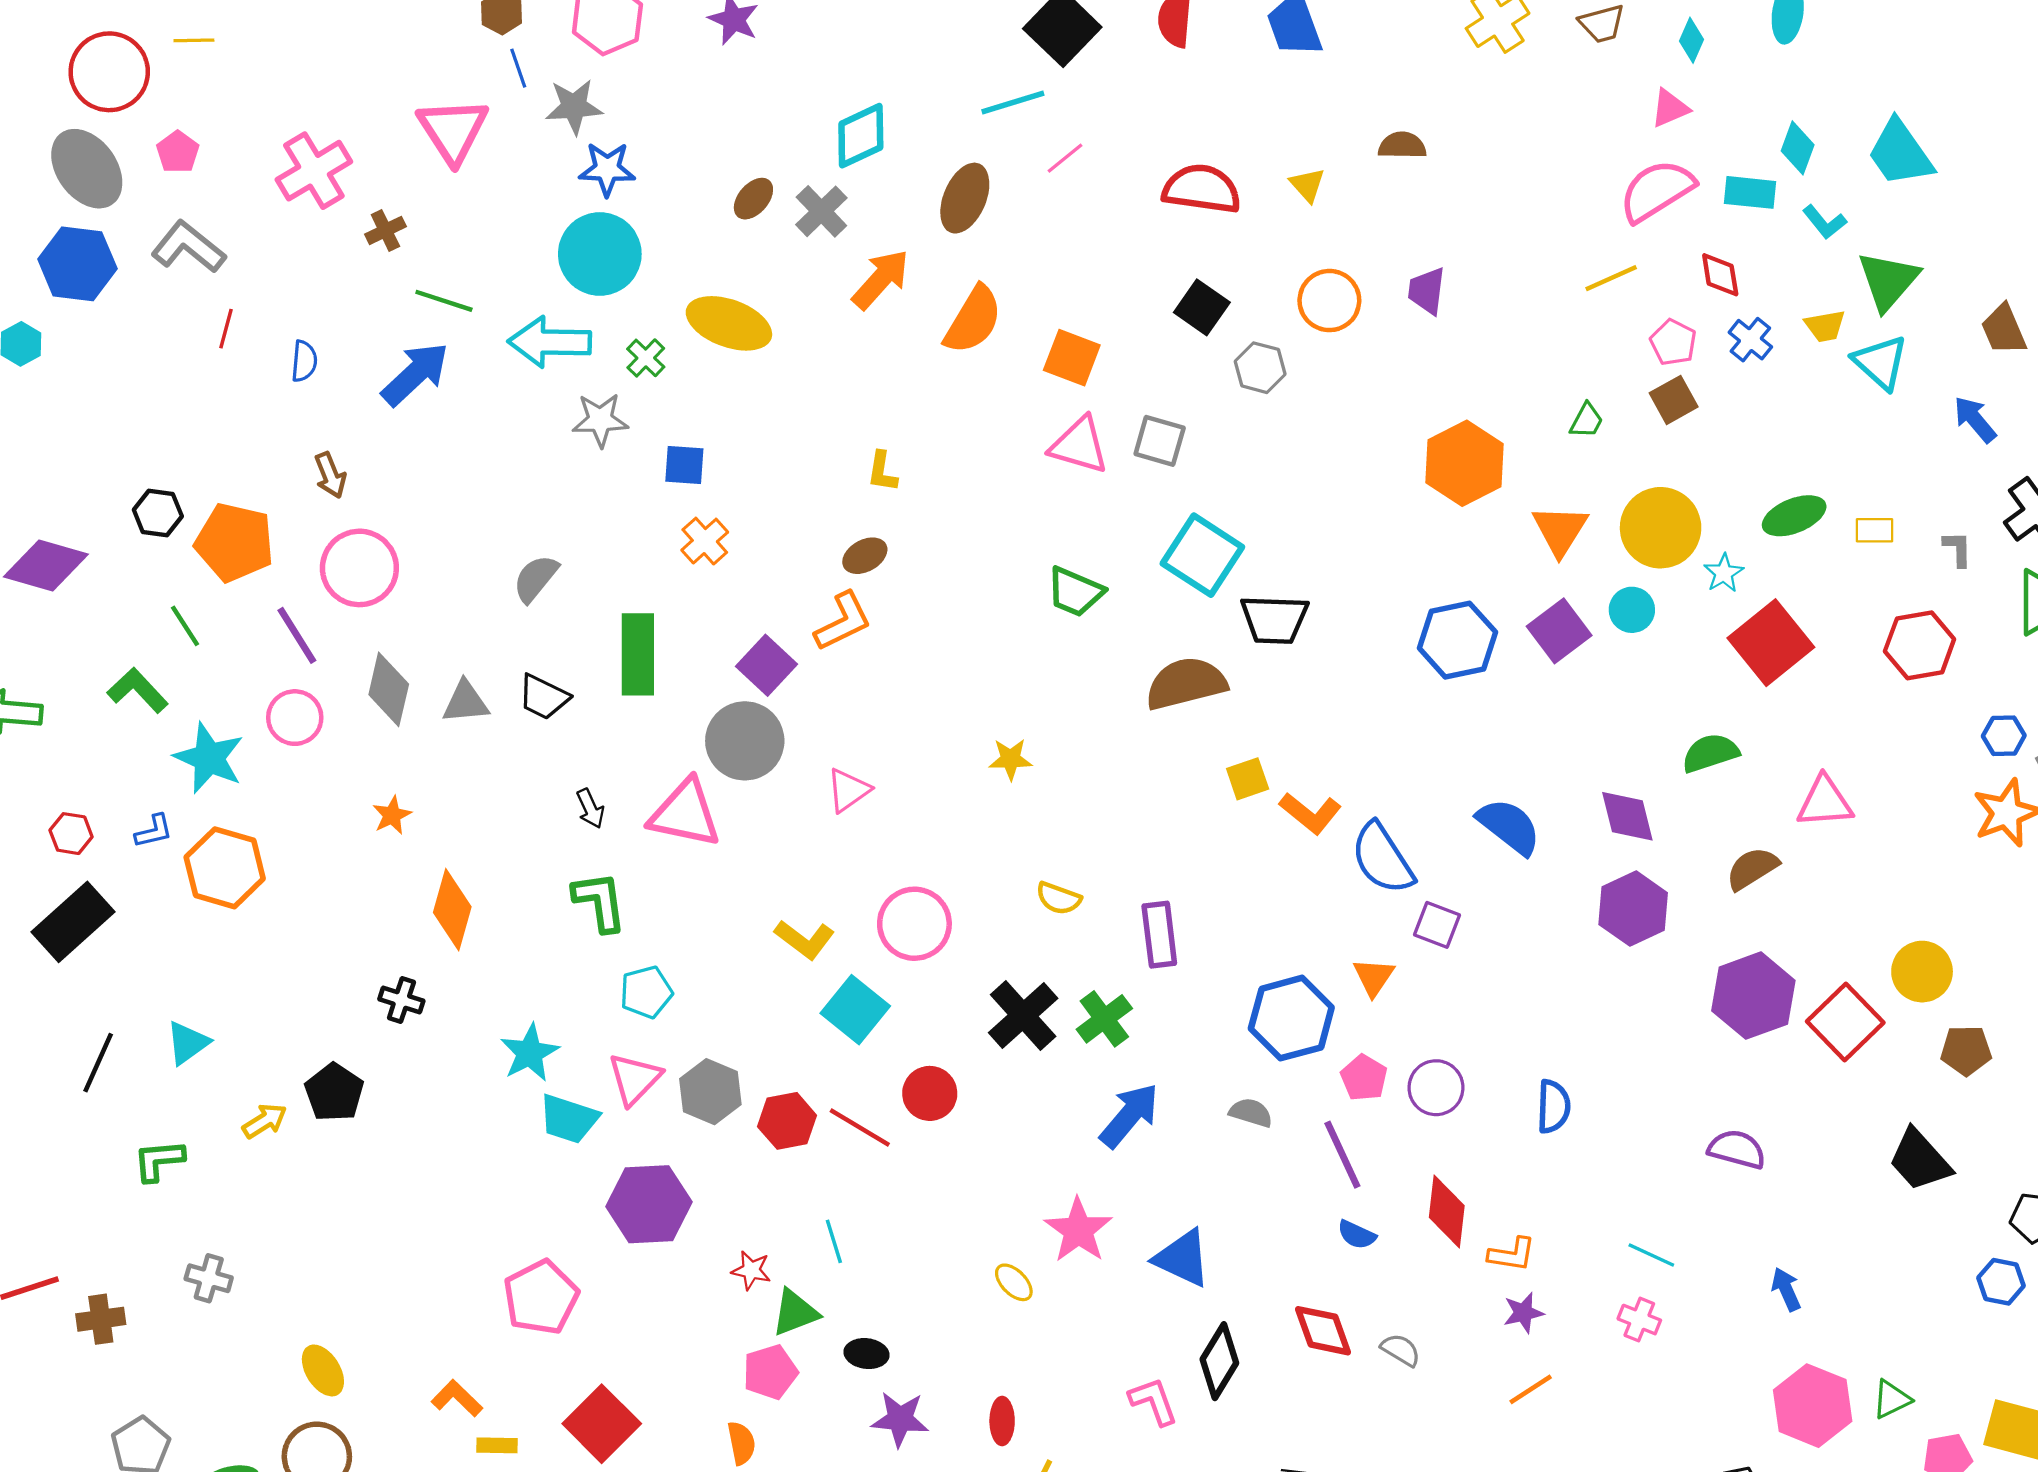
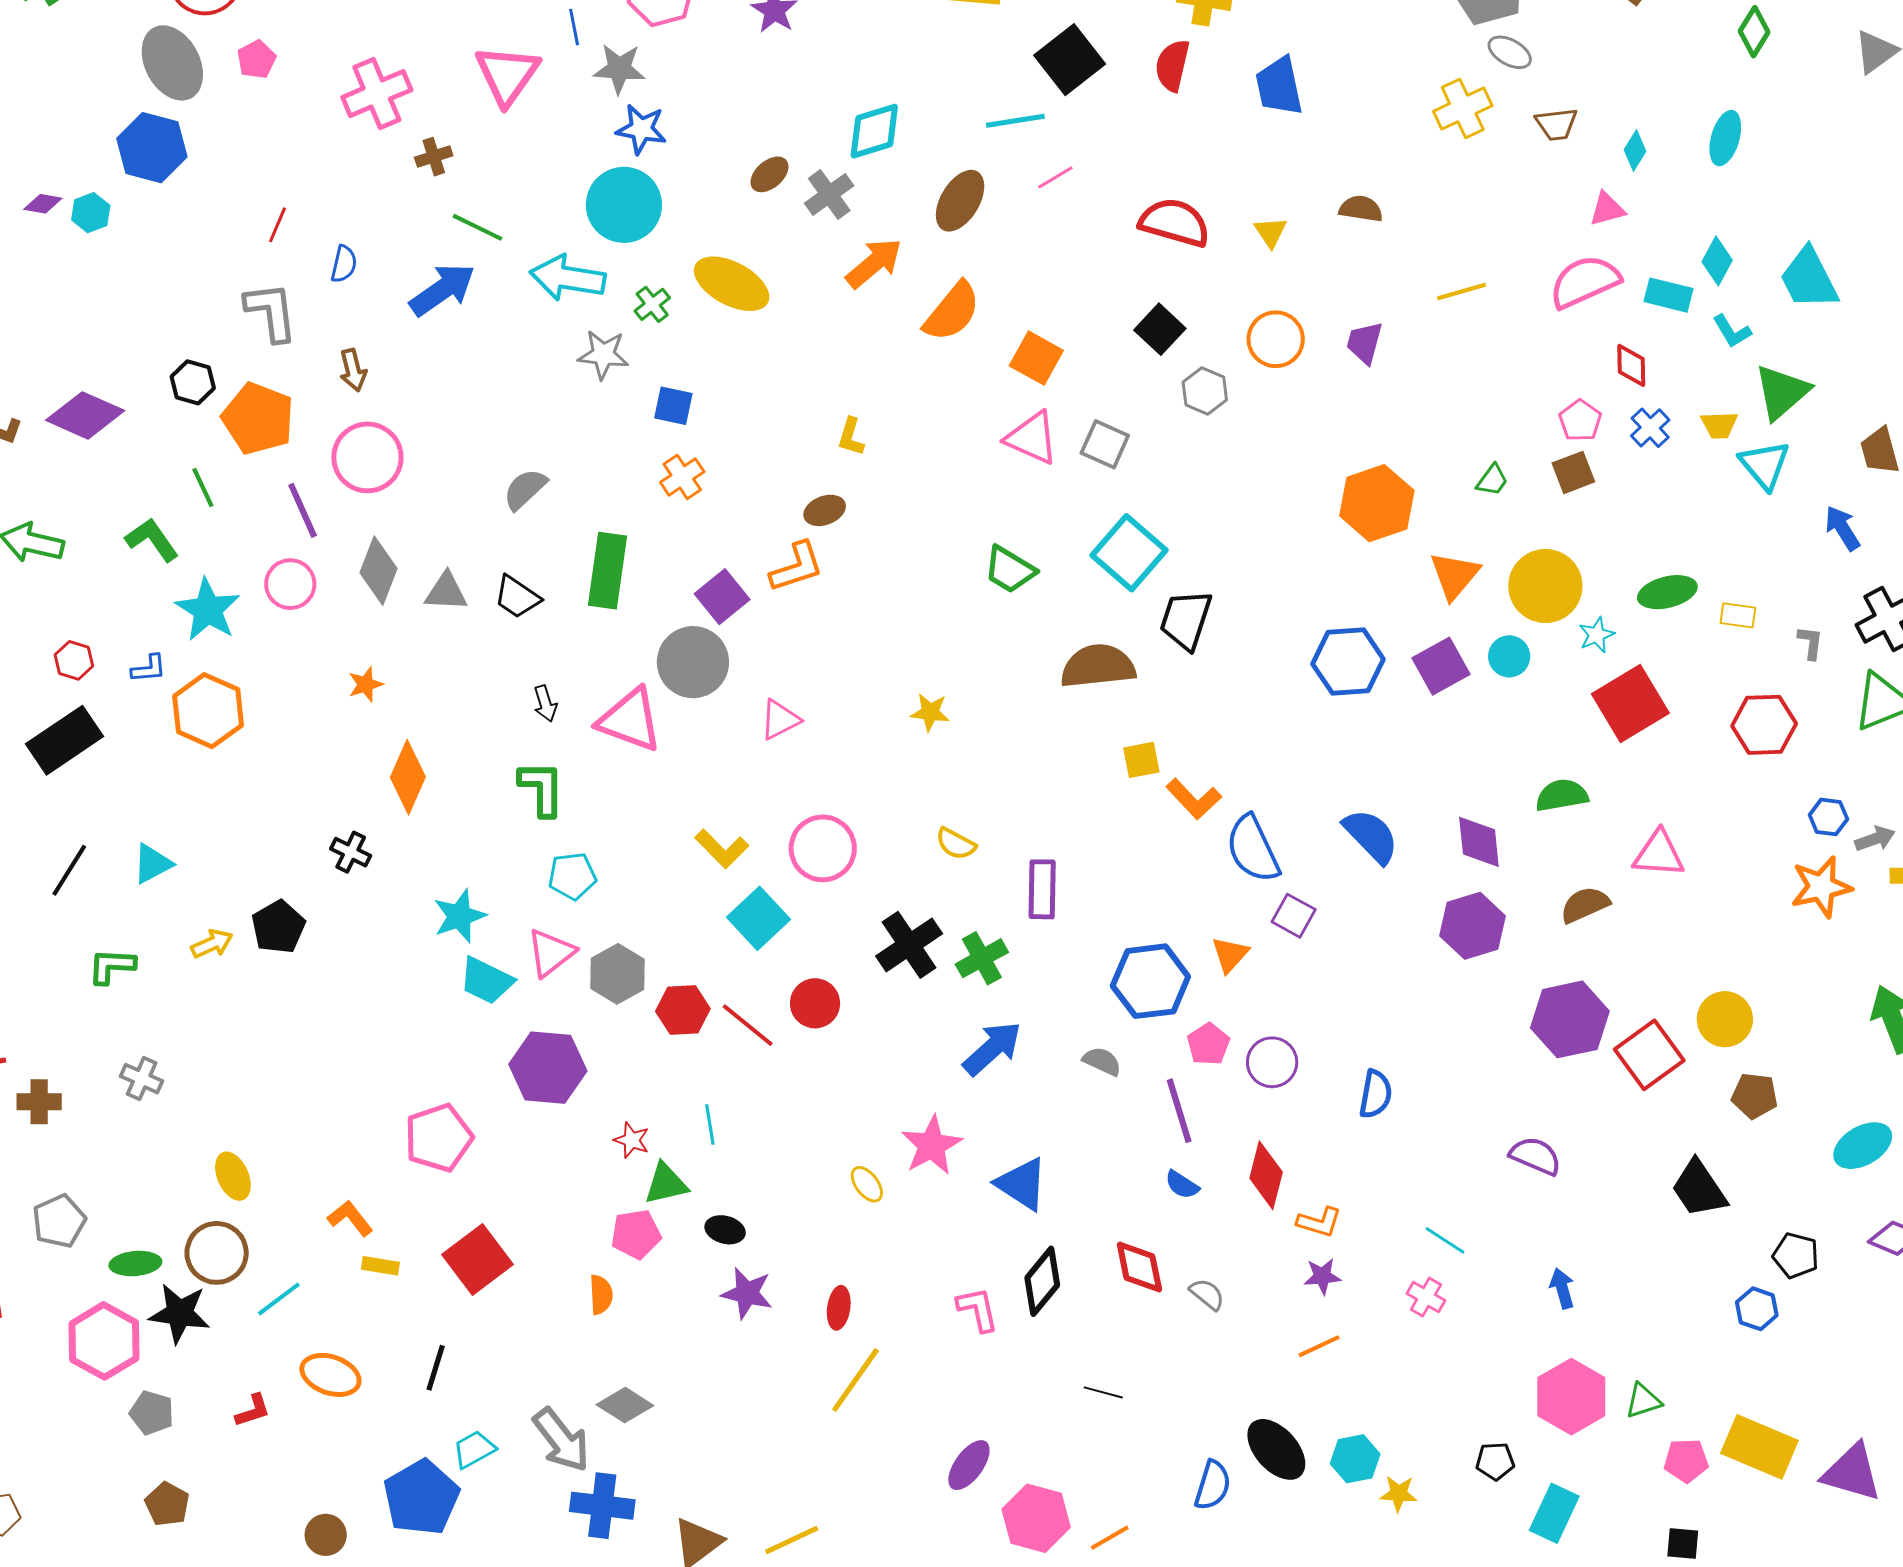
gray L-shape: (188, 247) -> (271, 312), moved, turned 36
yellow line: (1611, 278) -> (1462, 291), moved
black trapezoid: (1274, 619) -> (1186, 620), turned 98

